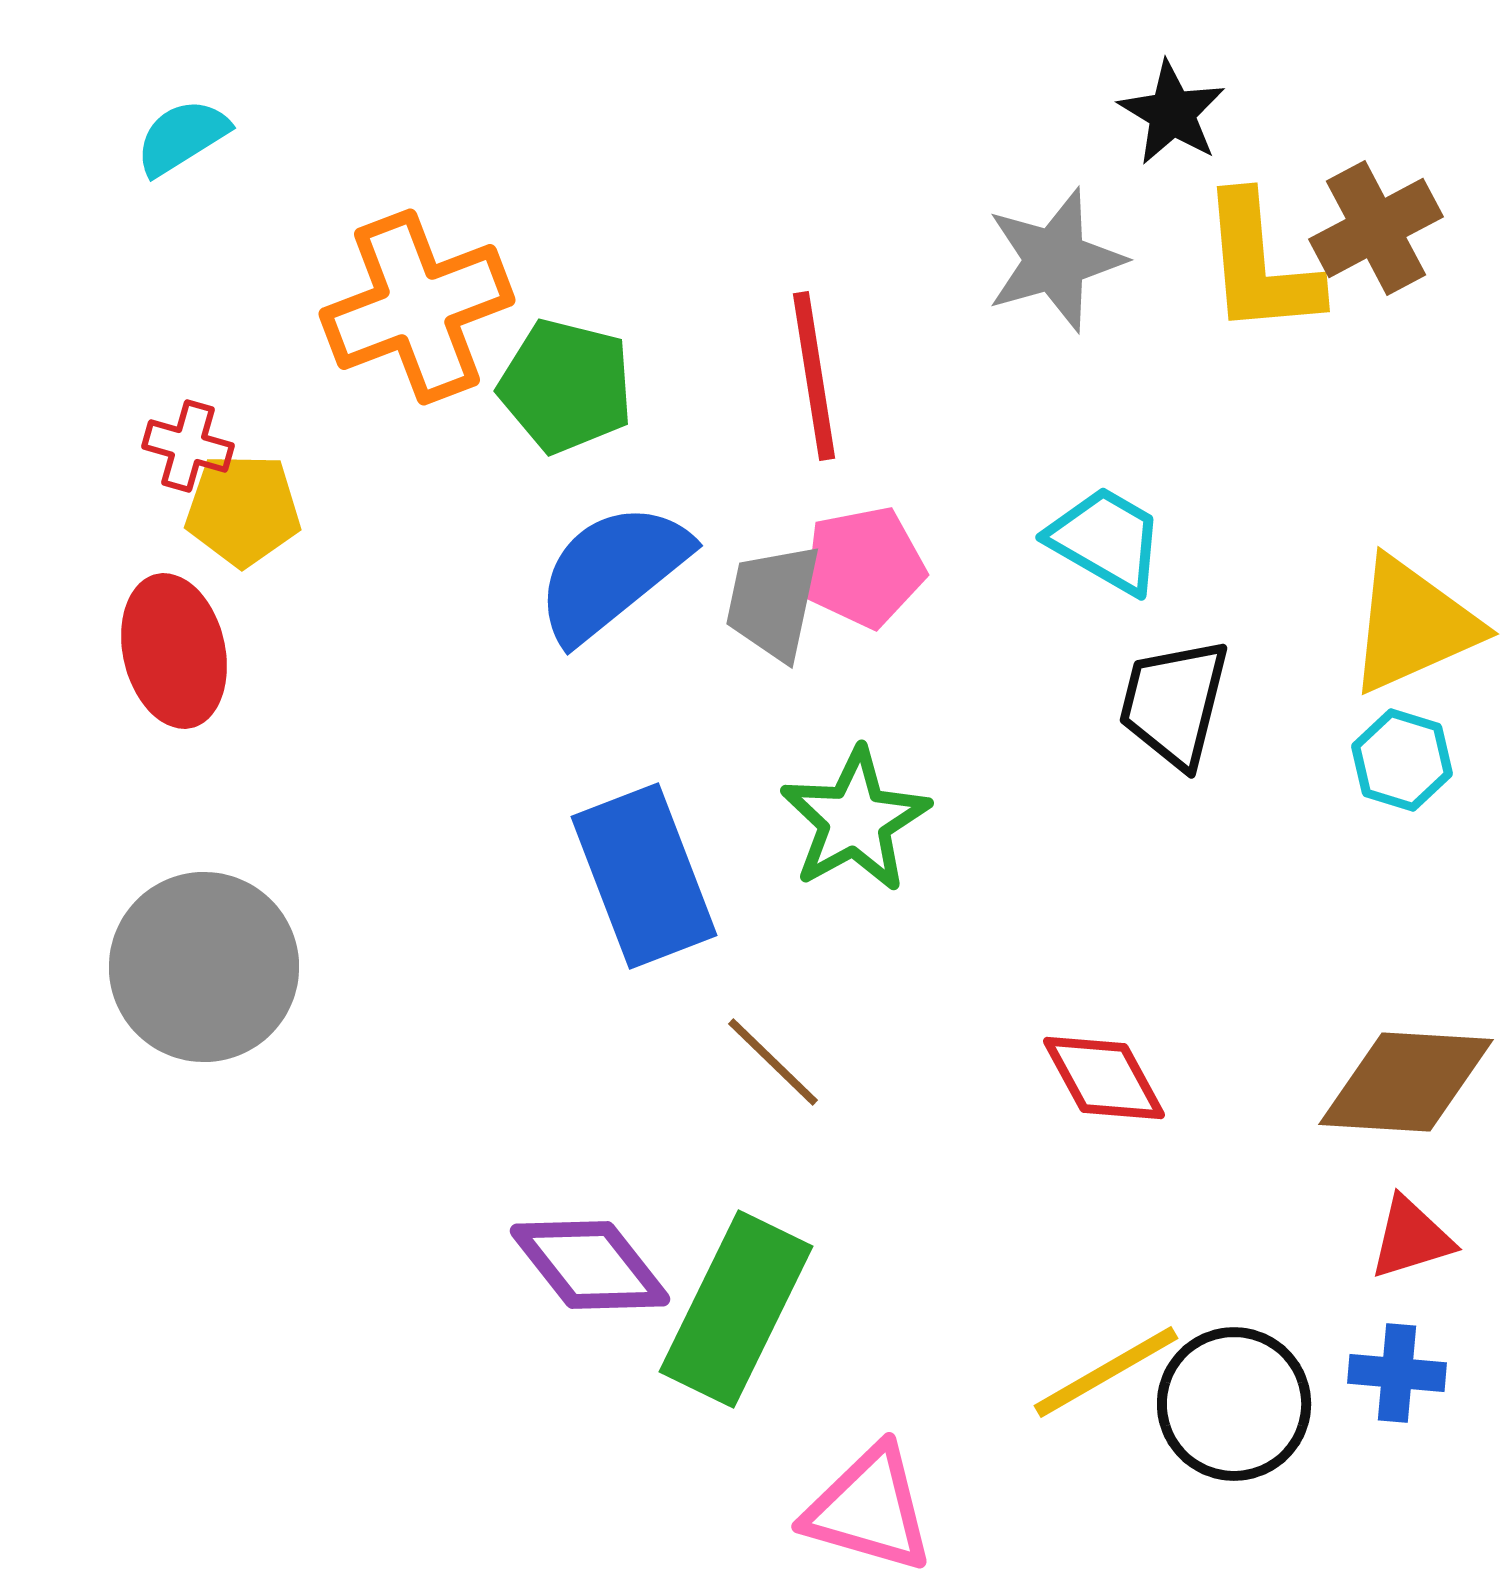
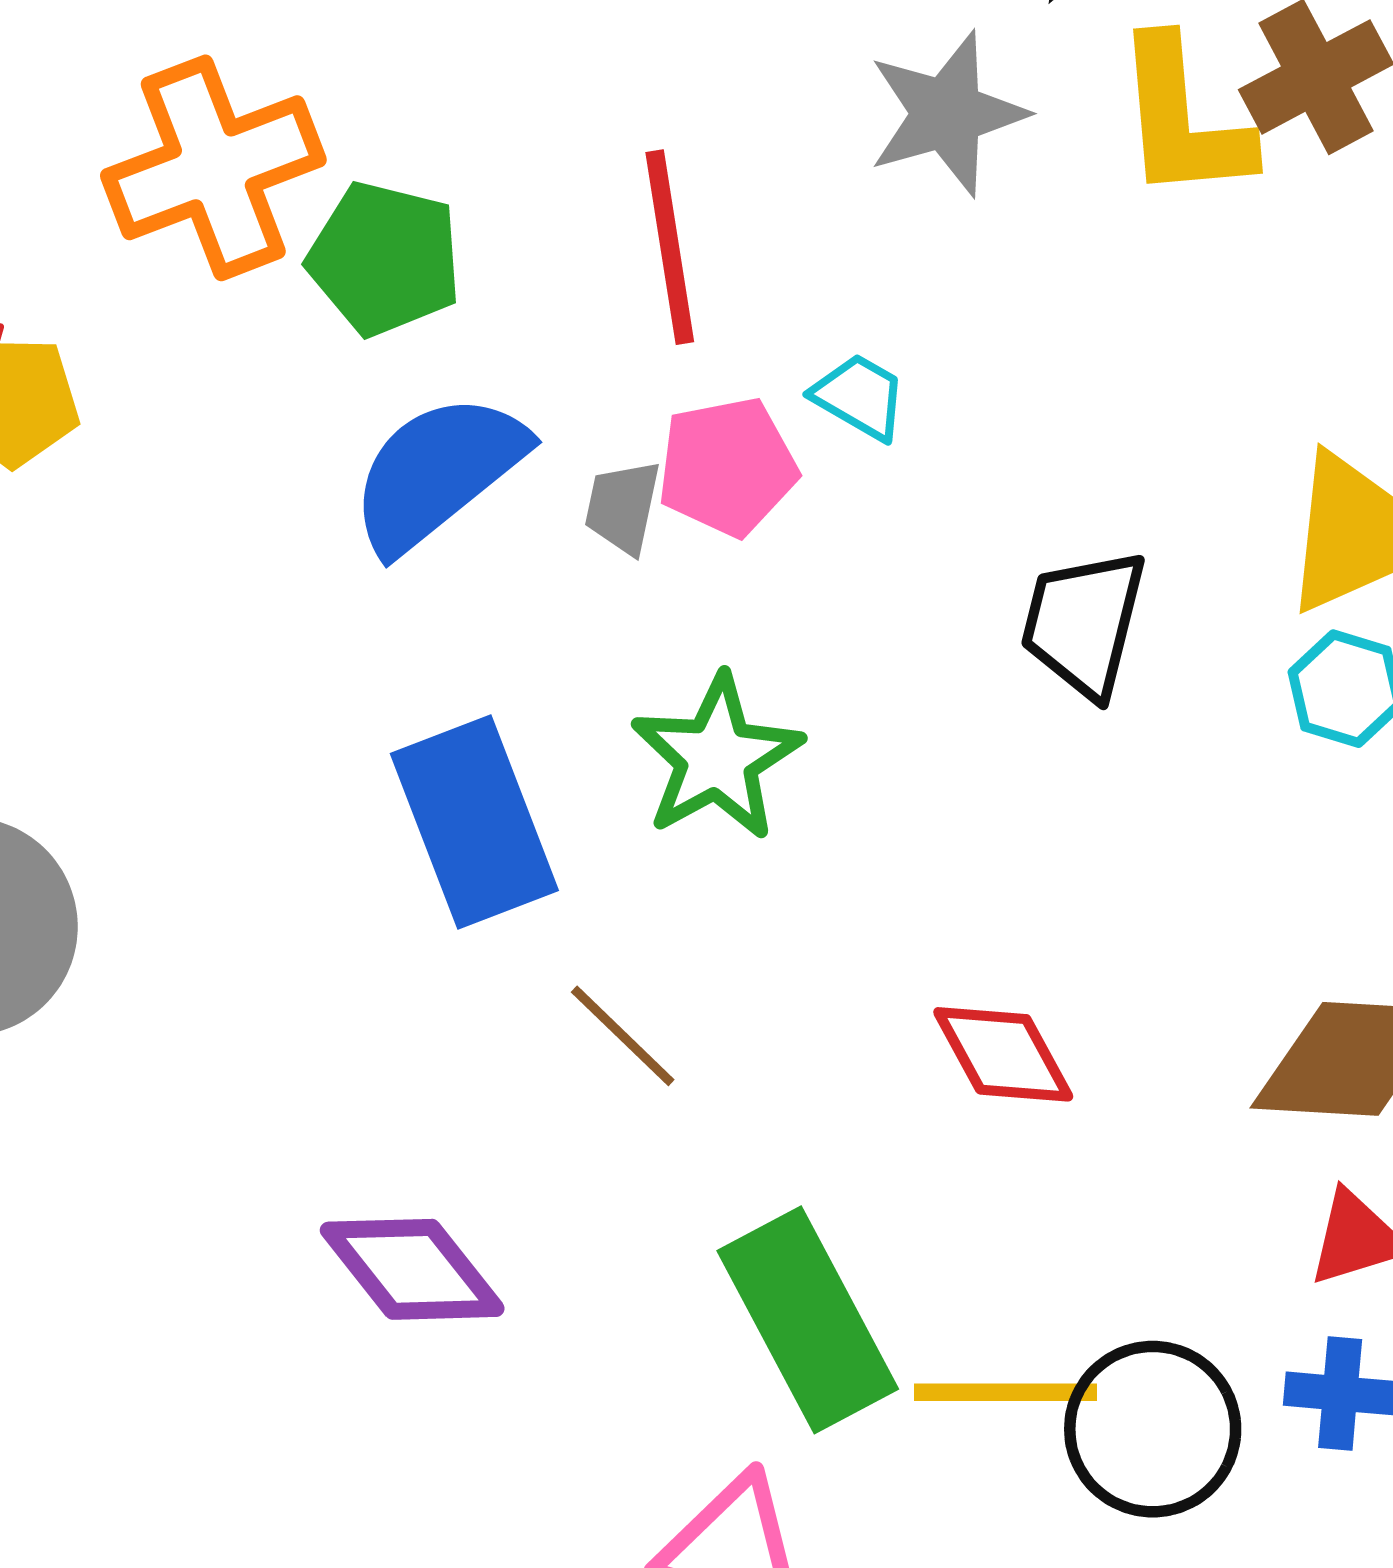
cyan trapezoid: (1106, 540) -> (860, 397), moved, size x0.7
gray trapezoid: (773, 602) -> (623, 507), size x0.7
green rectangle: (736, 1309) -> (808, 1320), moved, turned -54
yellow line: (1106, 1372) -> (1006, 1392), turned 30

